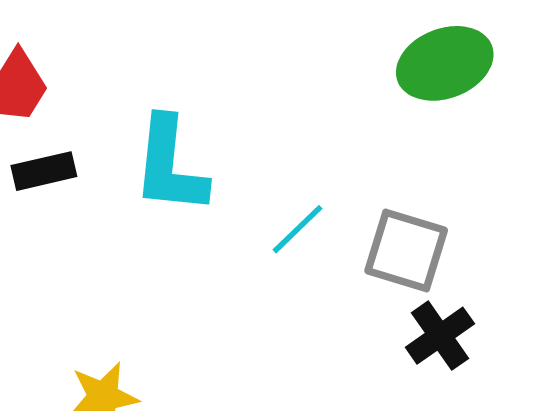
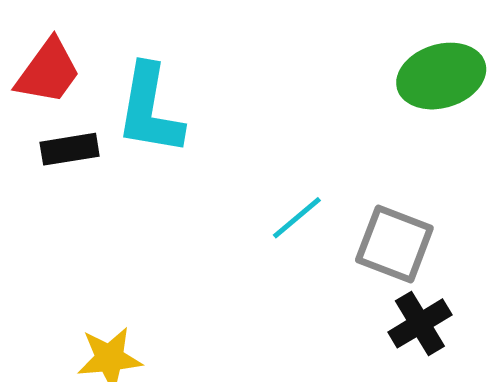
cyan L-shape: (170, 166) -> (150, 110), moved

